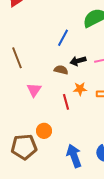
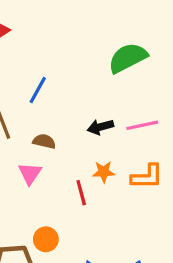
blue line: (63, 38) -> (38, 90), moved
brown semicircle: (61, 70) -> (44, 141), moved

